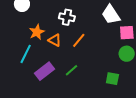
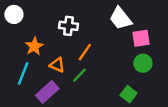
orange triangle: (55, 40) -> (57, 65), moved
green line: (72, 70) -> (79, 75), moved
green square: (112, 79) -> (129, 94), turned 32

